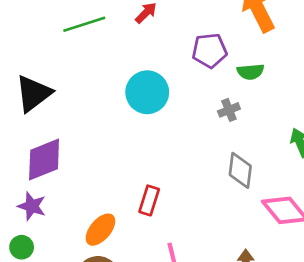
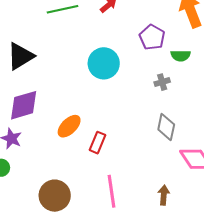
purple pentagon: (209, 51) -> (152, 37), turned 30
orange ellipse: (100, 230) -> (69, 126), moved

